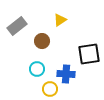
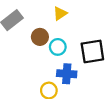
cyan circle: (37, 69) -> (58, 47), moved

